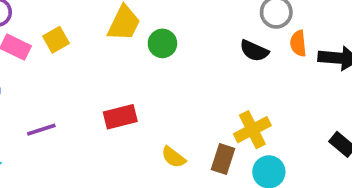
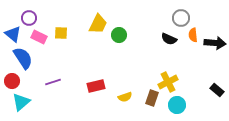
yellow square: (56, 40) -> (61, 33), turned 32
red rectangle: (120, 117) -> (96, 86), moved
yellow semicircle: (173, 157) -> (125, 97), turned -56

